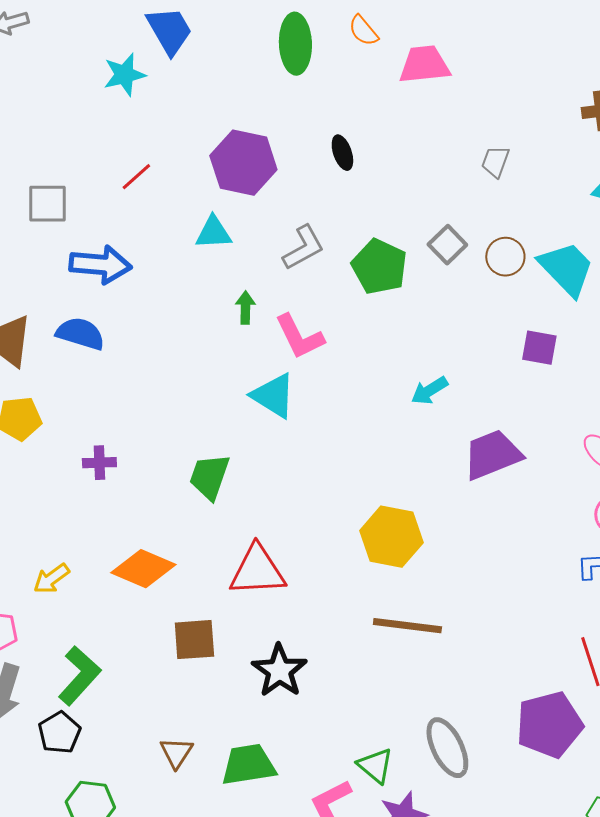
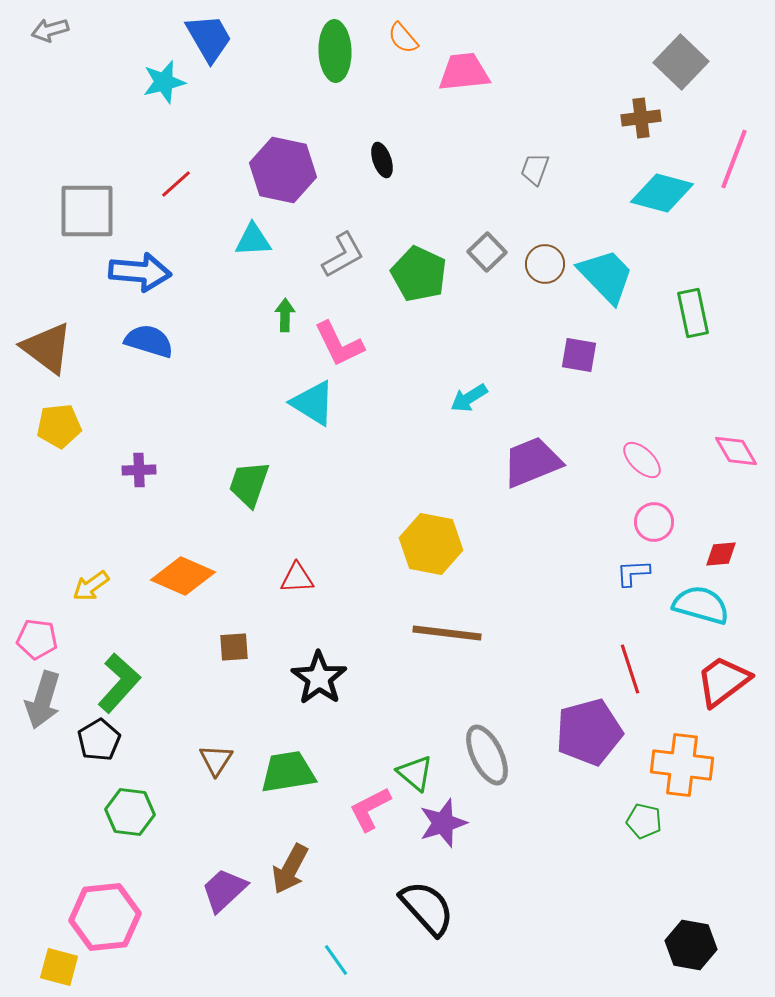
gray square: (47, 204) -> (87, 211), size x1.4
blue semicircle: (80, 334) -> (149, 341), moved
red triangle: (257, 571) -> (297, 578), size x0.6
brown square: (194, 640) -> (234, 647), size x0.7

